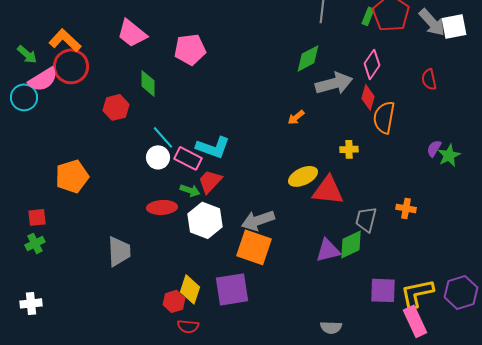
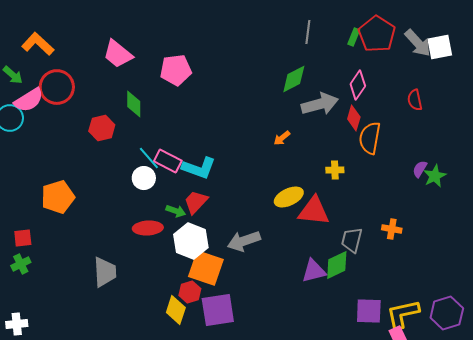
orange L-shape: (65, 40) -> (38, 44), moved
pink rectangle: (188, 158) -> (168, 161), moved
orange square: (254, 247) -> (206, 268), moved
red hexagon: (174, 301) -> (190, 292), moved

